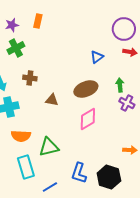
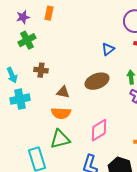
pink diamond: (88, 119) -> (99, 130), moved
orange semicircle: (21, 136) -> (61, 113), moved

